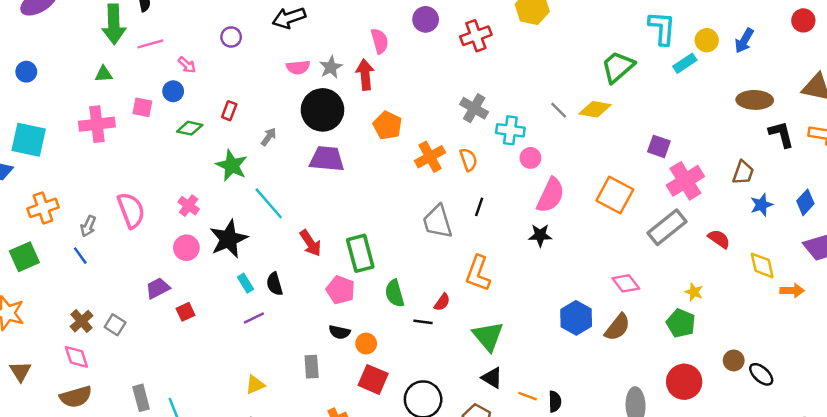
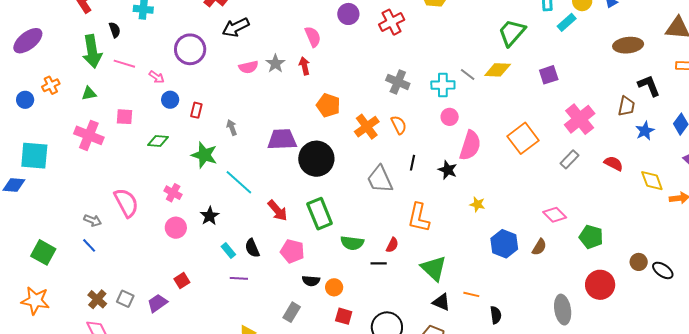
purple circle: (231, 37) -> (190, 49), size x1.8
pink line: (150, 44) -> (124, 64), turned 40
red arrow: (365, 75) -> (304, 66), size x0.7
blue circle: (173, 91) -> (170, 100), moved
black circle: (322, 110) -> (316, 159), moved
pink cross: (97, 124) -> (89, 135), turned 36
green diamond: (190, 128) -> (158, 141), moved
cyan cross: (510, 130) -> (443, 85), moved
black L-shape: (781, 134) -> (649, 86), moved
gray arrow: (269, 137) -> (232, 127), turned -49
purple square: (659, 146) -> (549, 75), moved, turned -30
orange square: (615, 195) -> (523, 138), turned 32
orange cross: (43, 208) -> (51, 85), moved, size x0.7
gray arrow: (88, 226) -> (93, 220), turned -84
gray rectangle: (667, 227) -> (569, 159), size x0.6
black star: (540, 235) -> (448, 170), moved, turned 30
black star: (229, 239) -> (210, 216), size x0.6
green square: (24, 257) -> (43, 252), turned -30
pink diamond: (626, 283) -> (555, 215), moved
purple trapezoid: (158, 288) -> (157, 303), moved
pink pentagon: (340, 290) -> (292, 251), moved
yellow star: (694, 292) -> (477, 204), moved
green semicircle: (395, 293) -> (352, 243), turned -60
purple line: (254, 318) -> (239, 278), turned 36
brown semicircle: (617, 327) -> (539, 247), size x0.7
gray rectangle: (312, 367) -> (292, 312), turned 42
red square: (373, 379) -> (344, 316), size x0.7
orange line: (528, 396) -> (471, 294), moved

